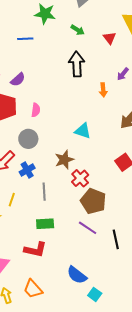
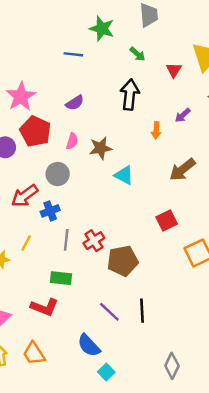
purple semicircle: (18, 80) -> (75, 103), moved
brown star: (64, 160) -> (101, 148), moved
red cross: (80, 178) -> (94, 241), moved
brown pentagon: (93, 201) -> (123, 261), turned 30
purple line: (88, 228) -> (109, 312), moved

